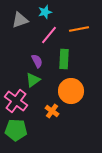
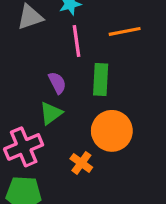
pink line: (49, 35) -> (77, 41), turned -48
pink cross: (16, 101) -> (24, 147), turned 30

